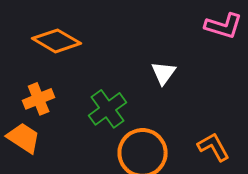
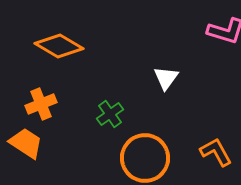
green cross: (108, 109) -> (110, 114), size x0.7

